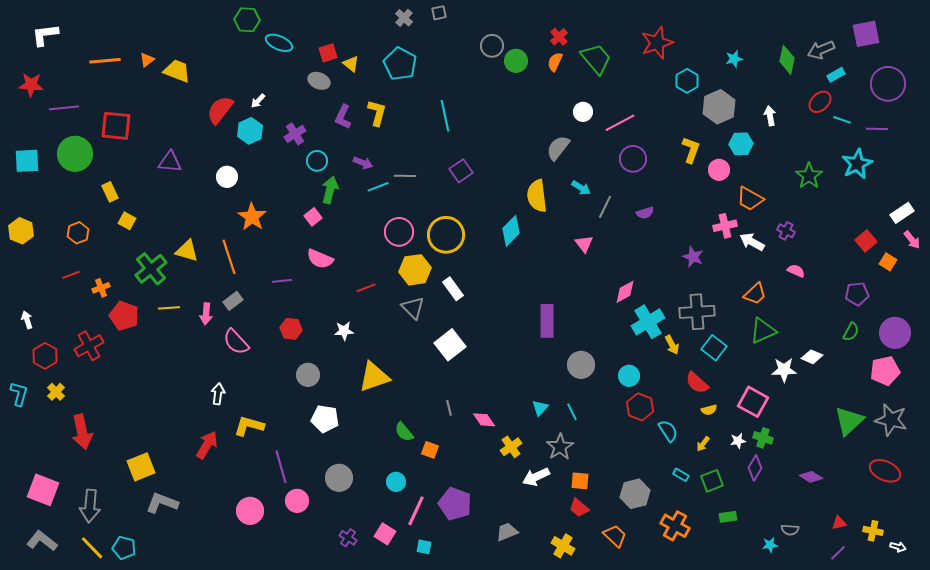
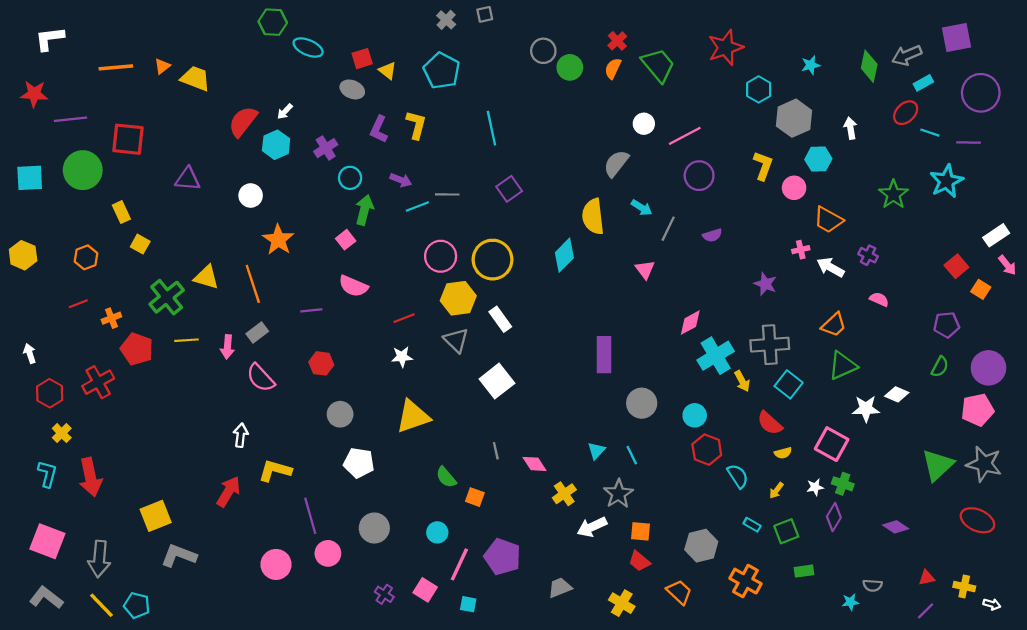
pink cross: (725, 226) -> (801, 250), size x0.7
white star: (344, 331) -> (402, 357), moved
cyan L-shape: (19, 394) -> (47, 474), moved

